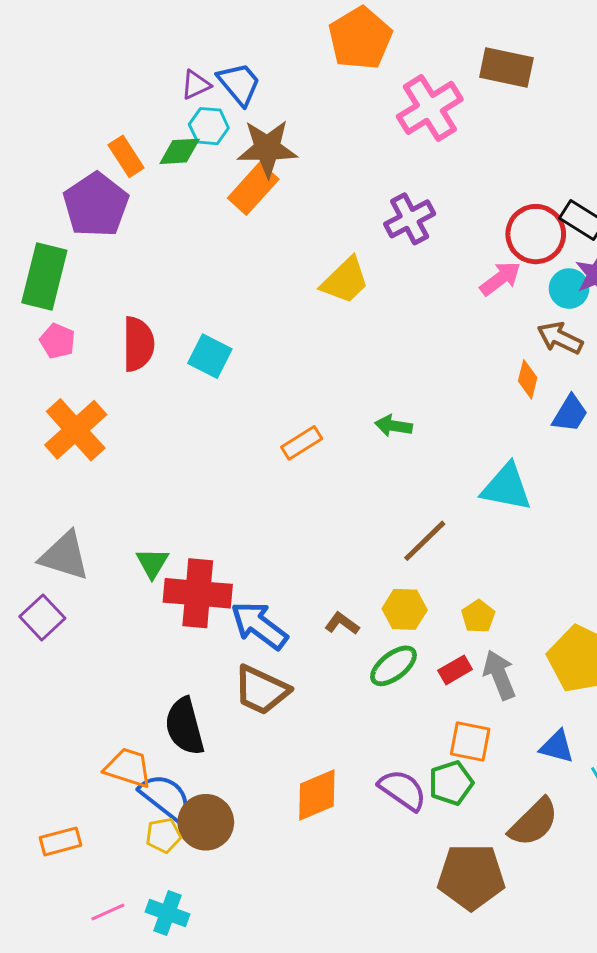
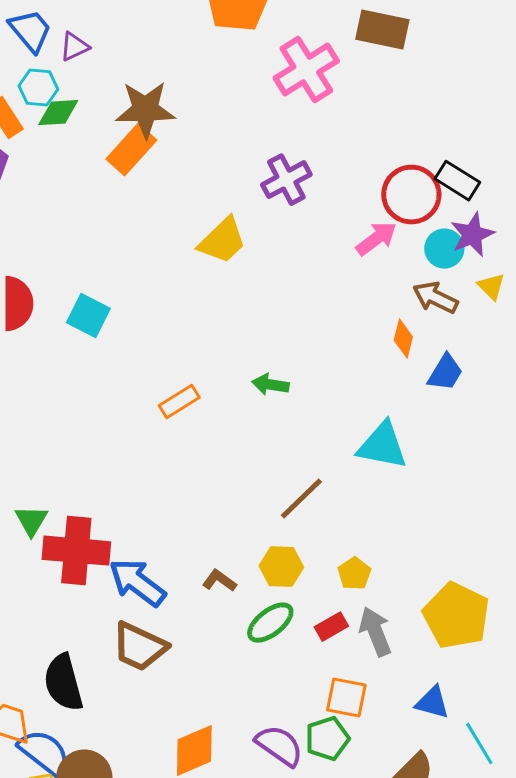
blue trapezoid: (239, 84) -> (30, 31), moved
cyan hexagon: (209, 126) -> (38, 88), moved

